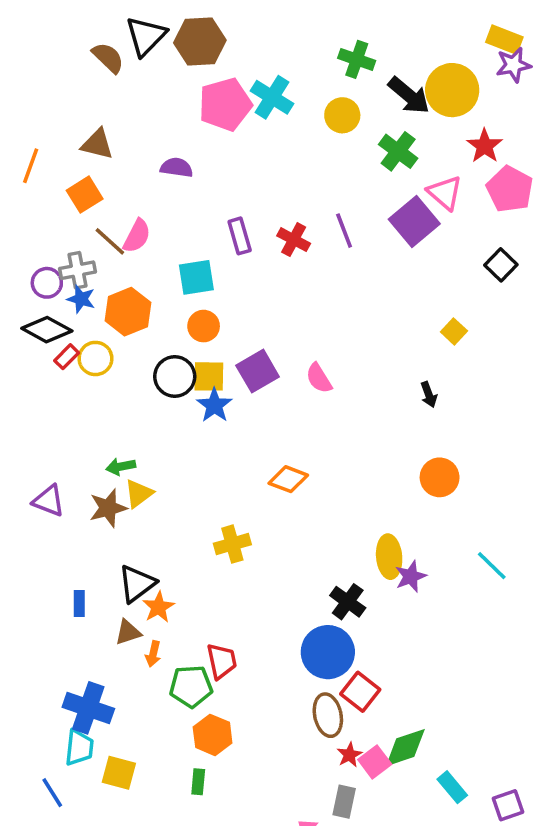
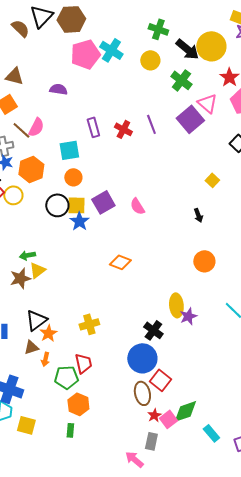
yellow cross: (232, 544) -> (89, 324), moved

